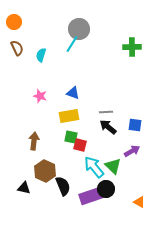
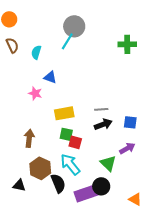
blue triangle: (73, 93) -> (50, 77), moved
black arrow: (108, 127) -> (103, 124), turned 120
cyan arrow: (94, 167) -> (70, 164), moved

